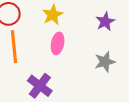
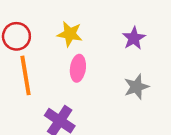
yellow star: (53, 15) -> (70, 34), turned -30

